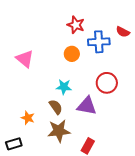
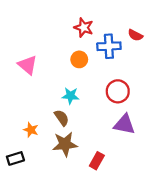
purple triangle: (87, 106) -> (124, 124), moved

